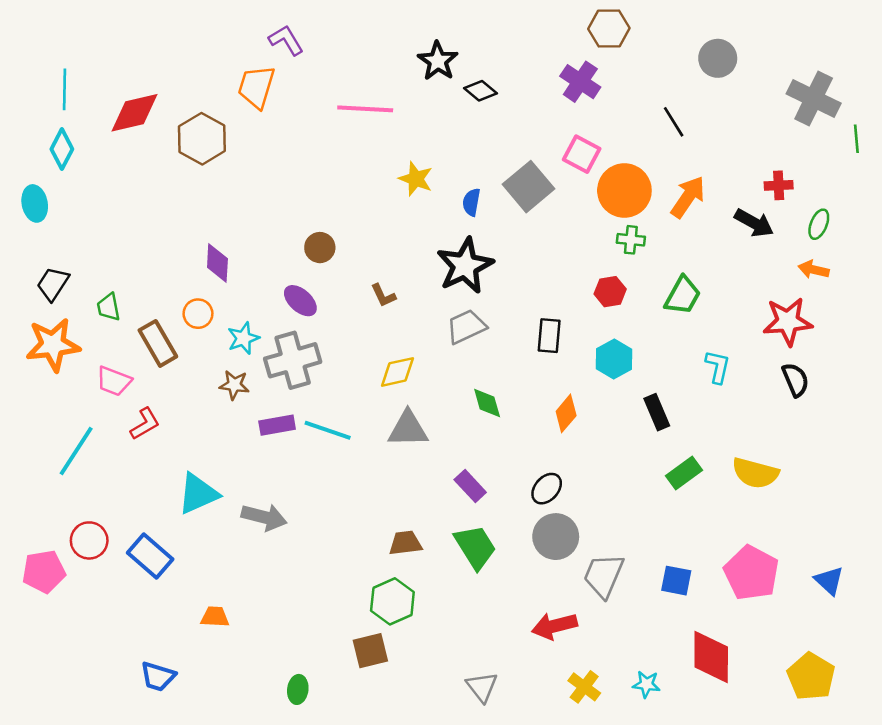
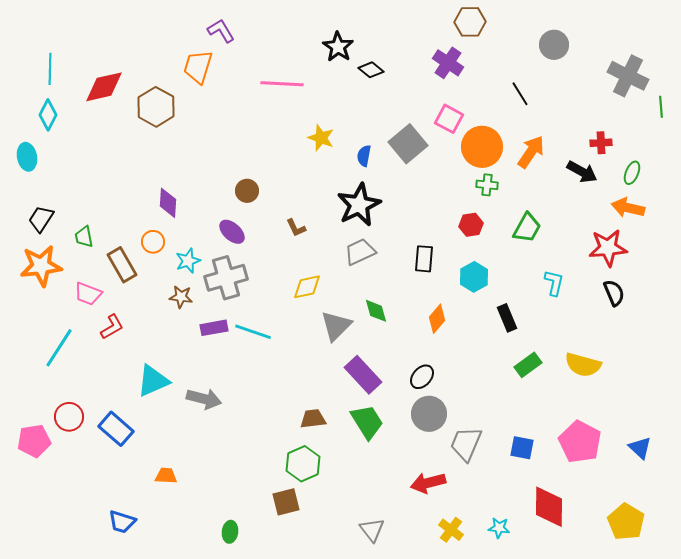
orange arrow: (814, 270) -> (628, 208), size x1.4
gray triangle: (408, 429) -> (336, 326), moved, turned -44
purple rectangle: (470, 486) -> (363, 375), size x1.5

